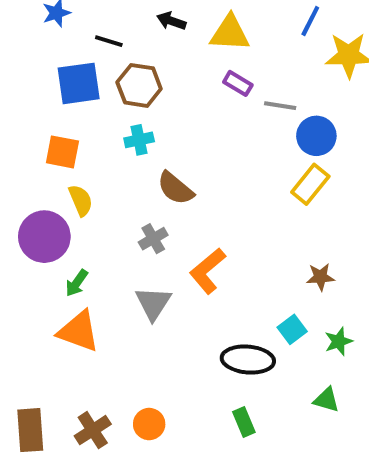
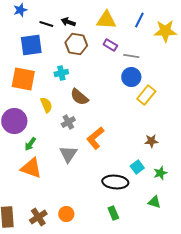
black arrow: (171, 21) -> (68, 22), moved
blue line: (310, 21) -> (139, 20), moved
brown hexagon: (139, 85) -> (76, 44), moved
blue circle: (316, 136) -> (131, 77), moved
orange square: (62, 152) -> (23, 79), size x1.4
yellow semicircle: (81, 200) -> (46, 105), moved

